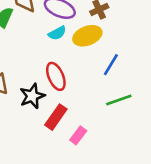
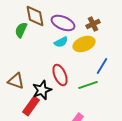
green line: (119, 100) -> (88, 85), moved
red rectangle: (56, 117) -> (31, 106), moved

